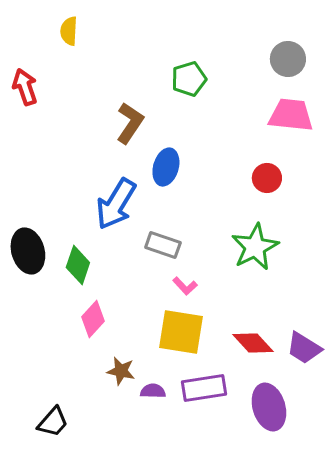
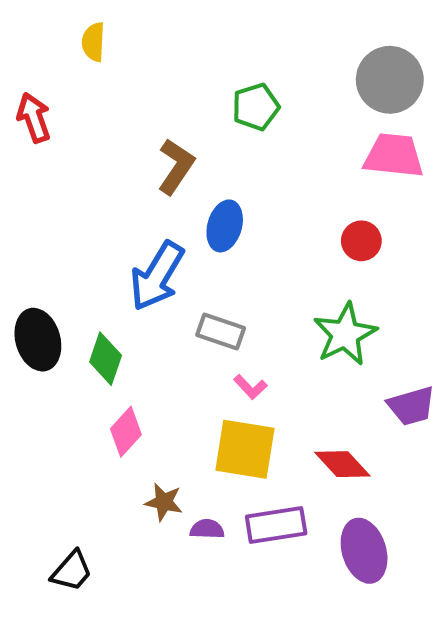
gray circle: (288, 59) -> (390, 80), size x1.4
purple trapezoid: (304, 348) -> (411, 406), moved, turned -48

